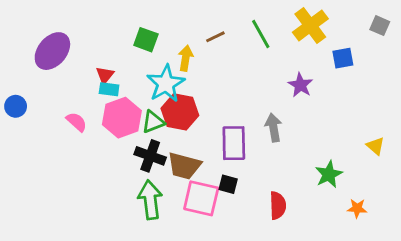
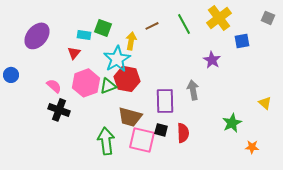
cyan rectangle: (109, 89) -> (84, 35), moved
black cross: (150, 156) -> (59, 110), moved
red semicircle: (278, 205) -> (183, 133), moved

